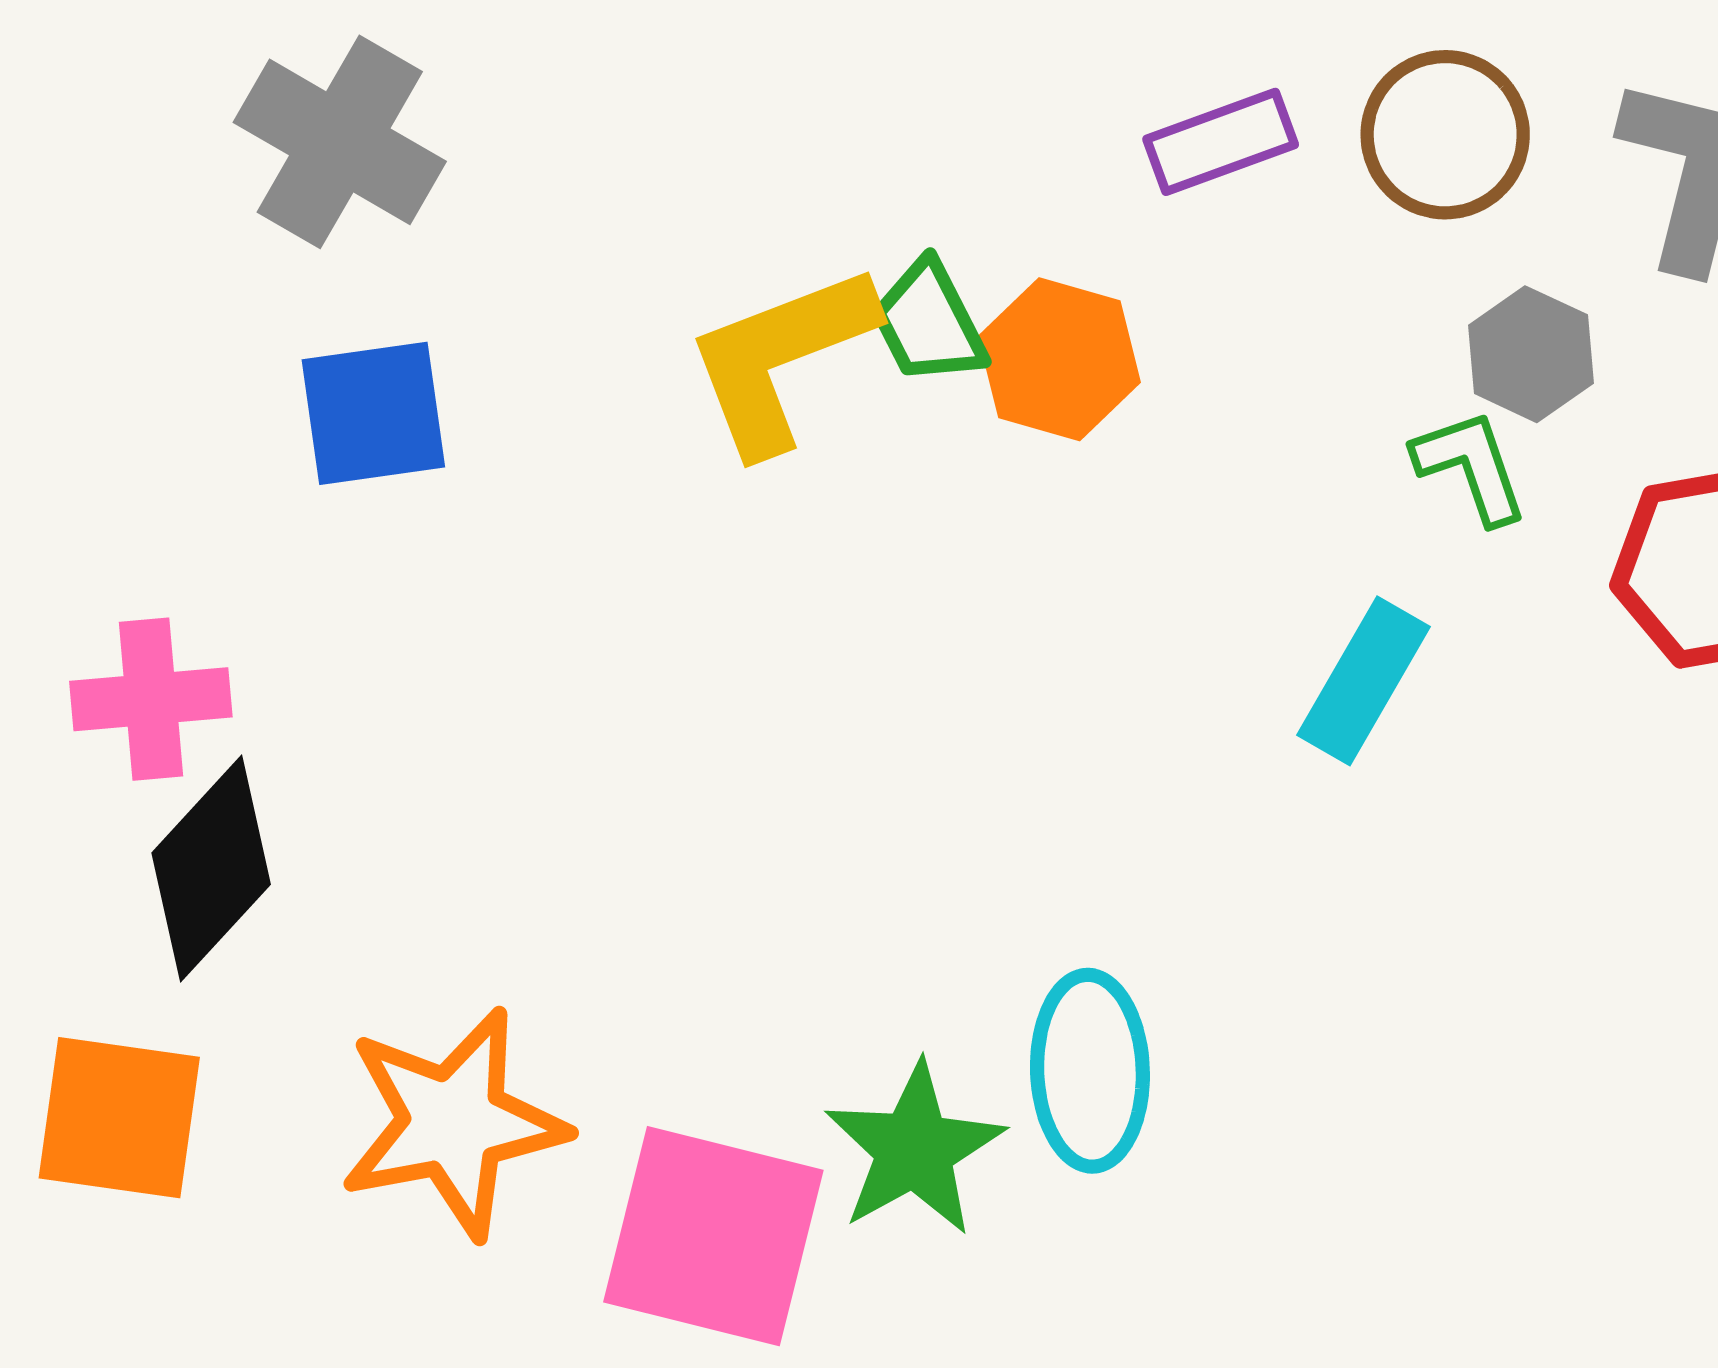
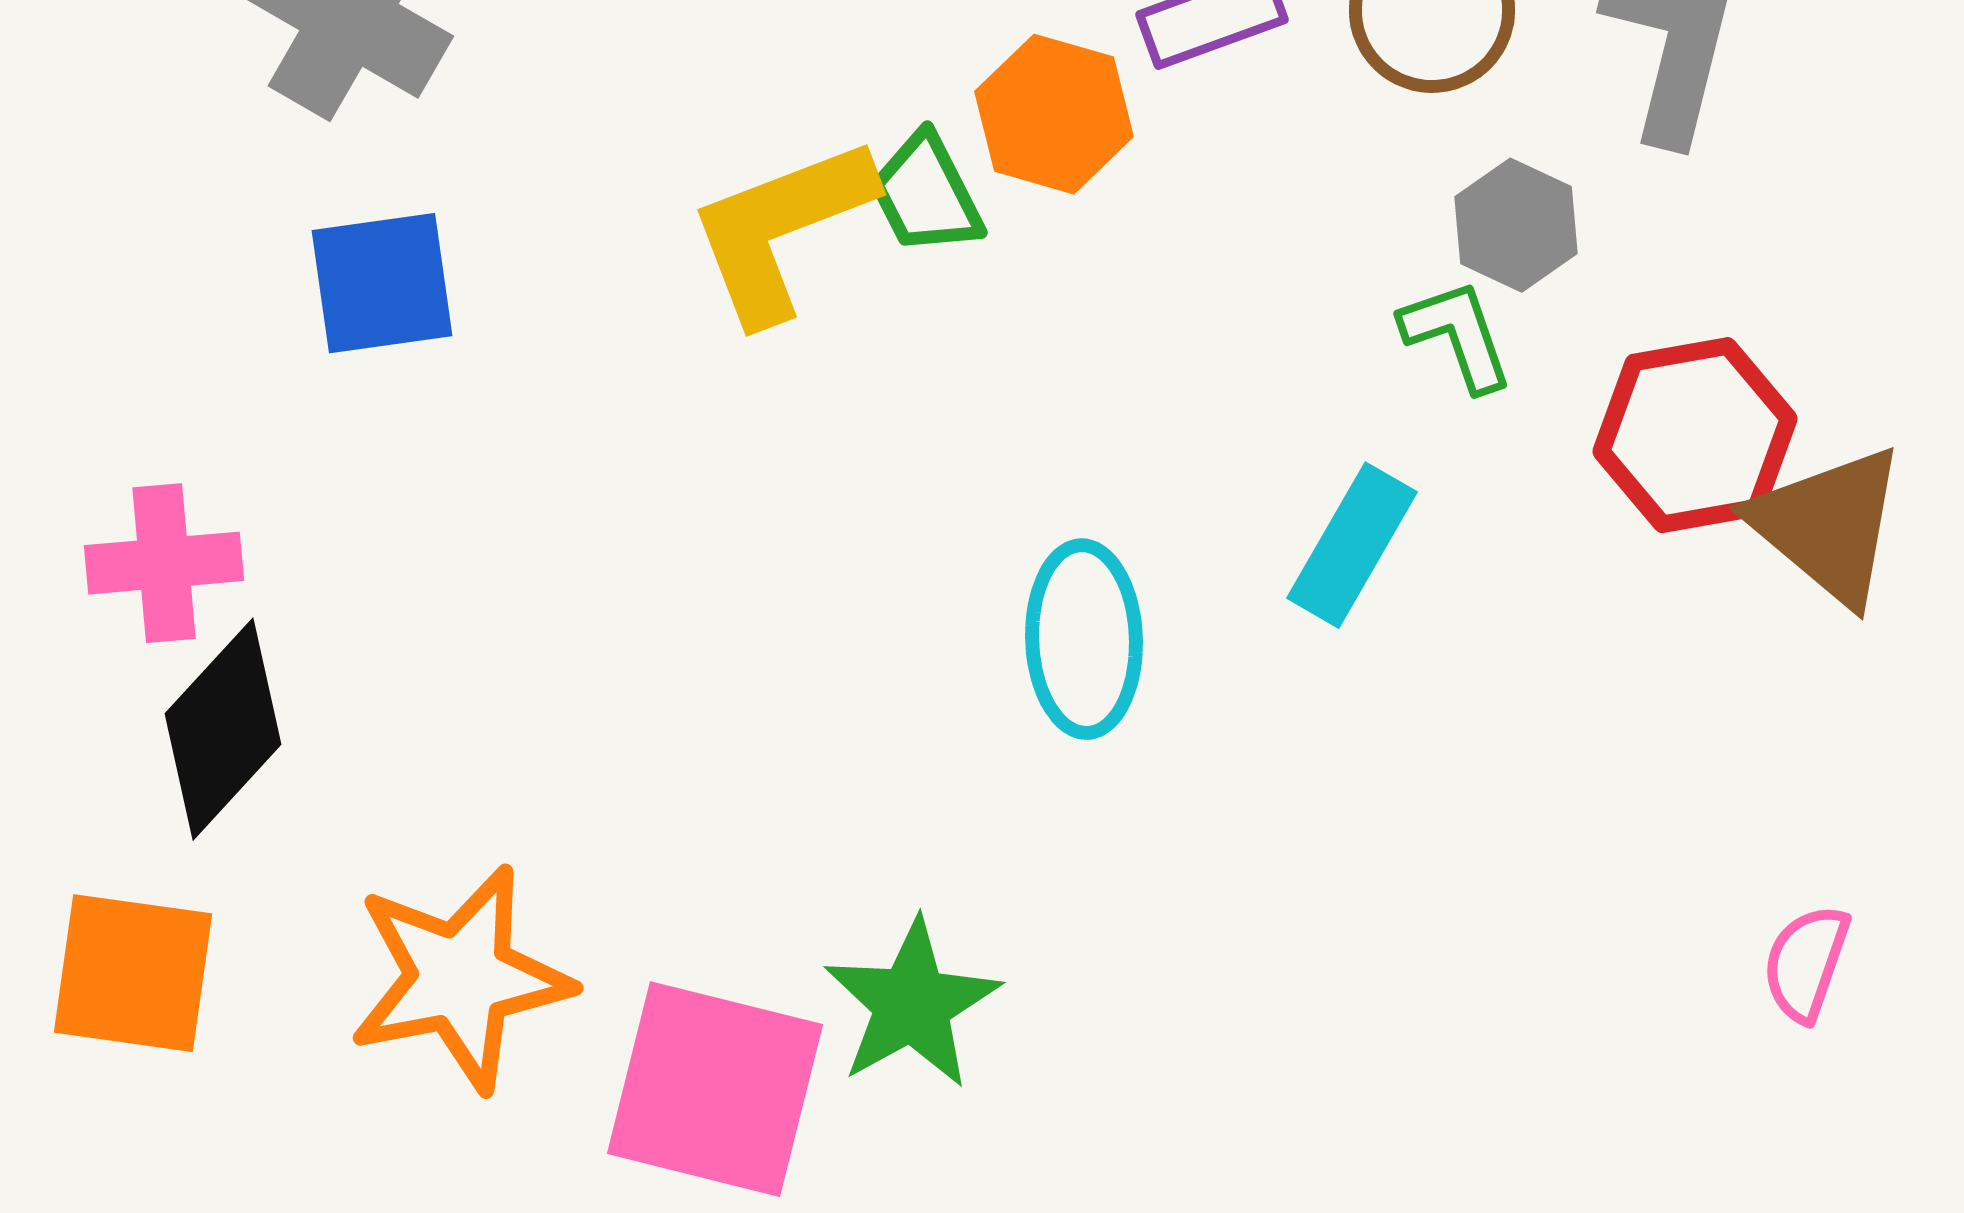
orange hexagon: (1059, 359) -> (1054, 114), moved
cyan ellipse: (1090, 1071) -> (1084, 639), moved

